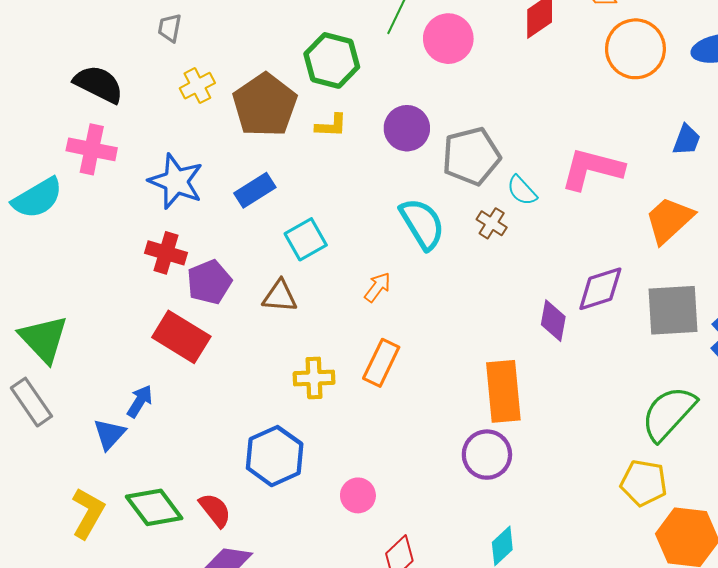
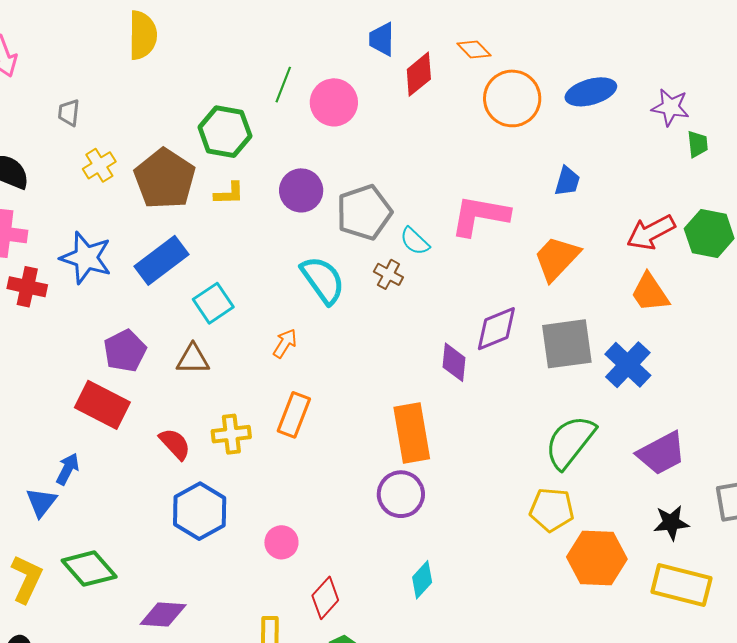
blue rectangle: (255, 190) -> (161, 260), size x1.4
red cross: (166, 253) -> (27, 287), moved
red semicircle: (215, 510) -> (175, 444), moved

